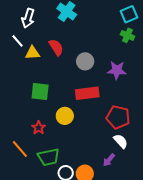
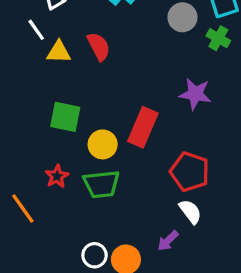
gray circle: (85, 61) -> (182, 17), moved
red rectangle: (87, 93) -> (143, 127), turned -65
yellow circle: (65, 116) -> (103, 144), moved
green trapezoid: (49, 157) -> (101, 184), moved

